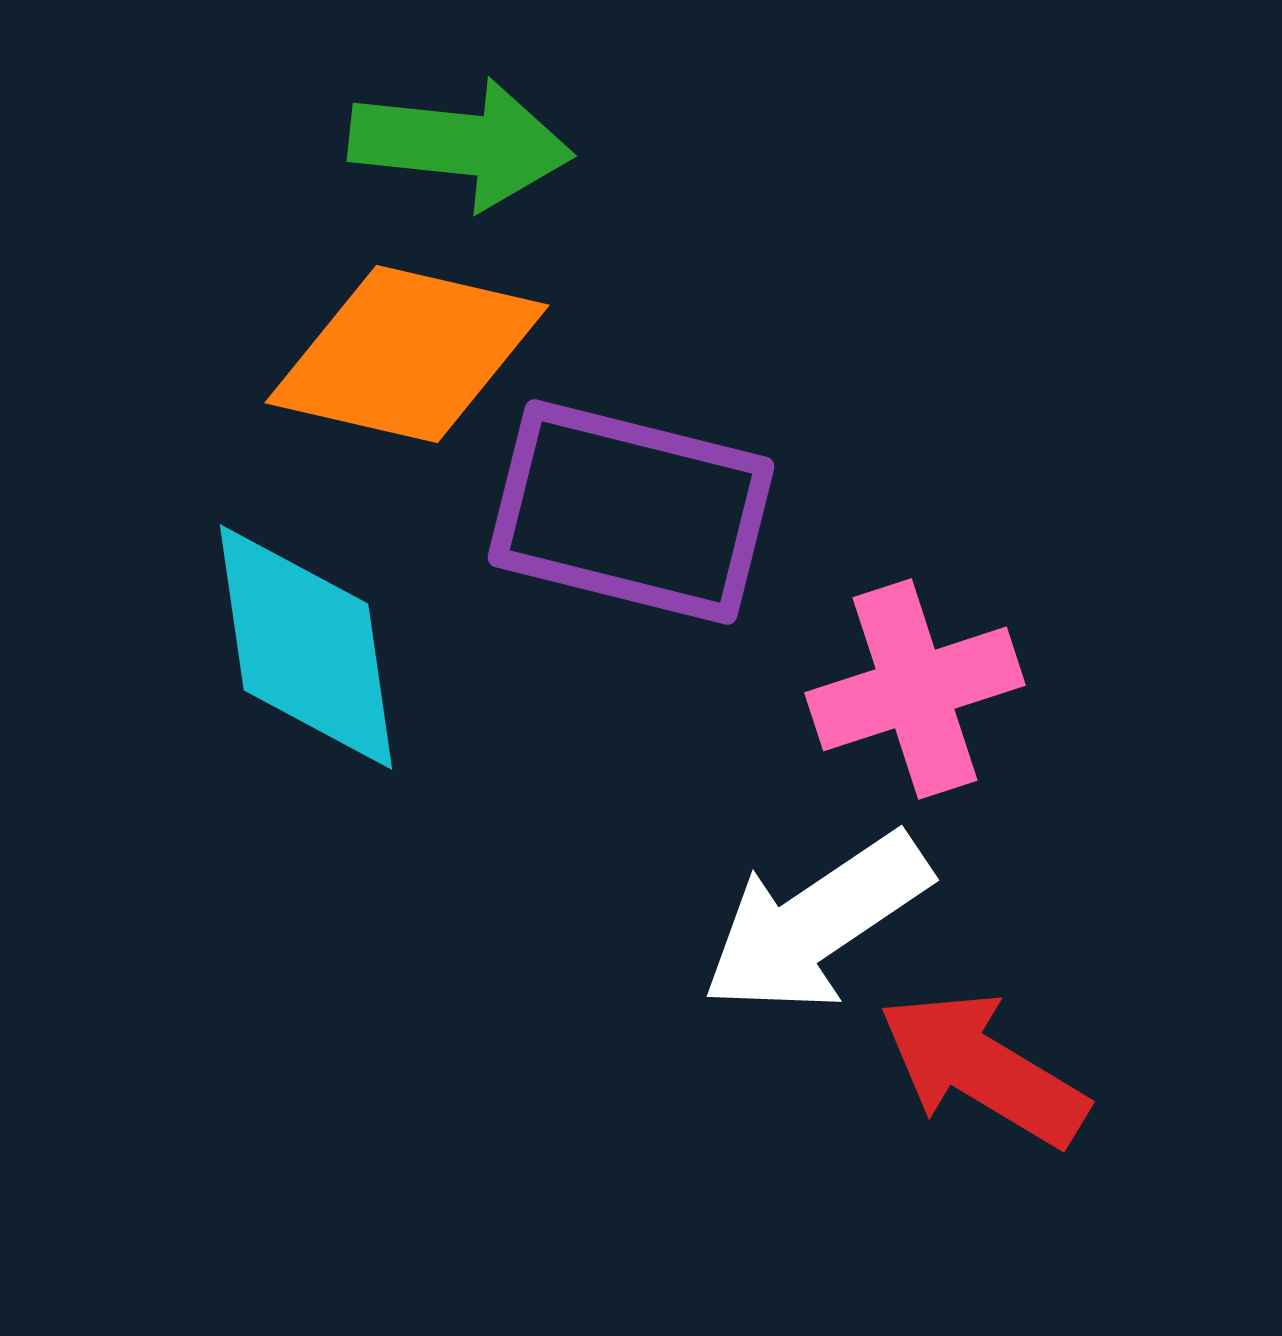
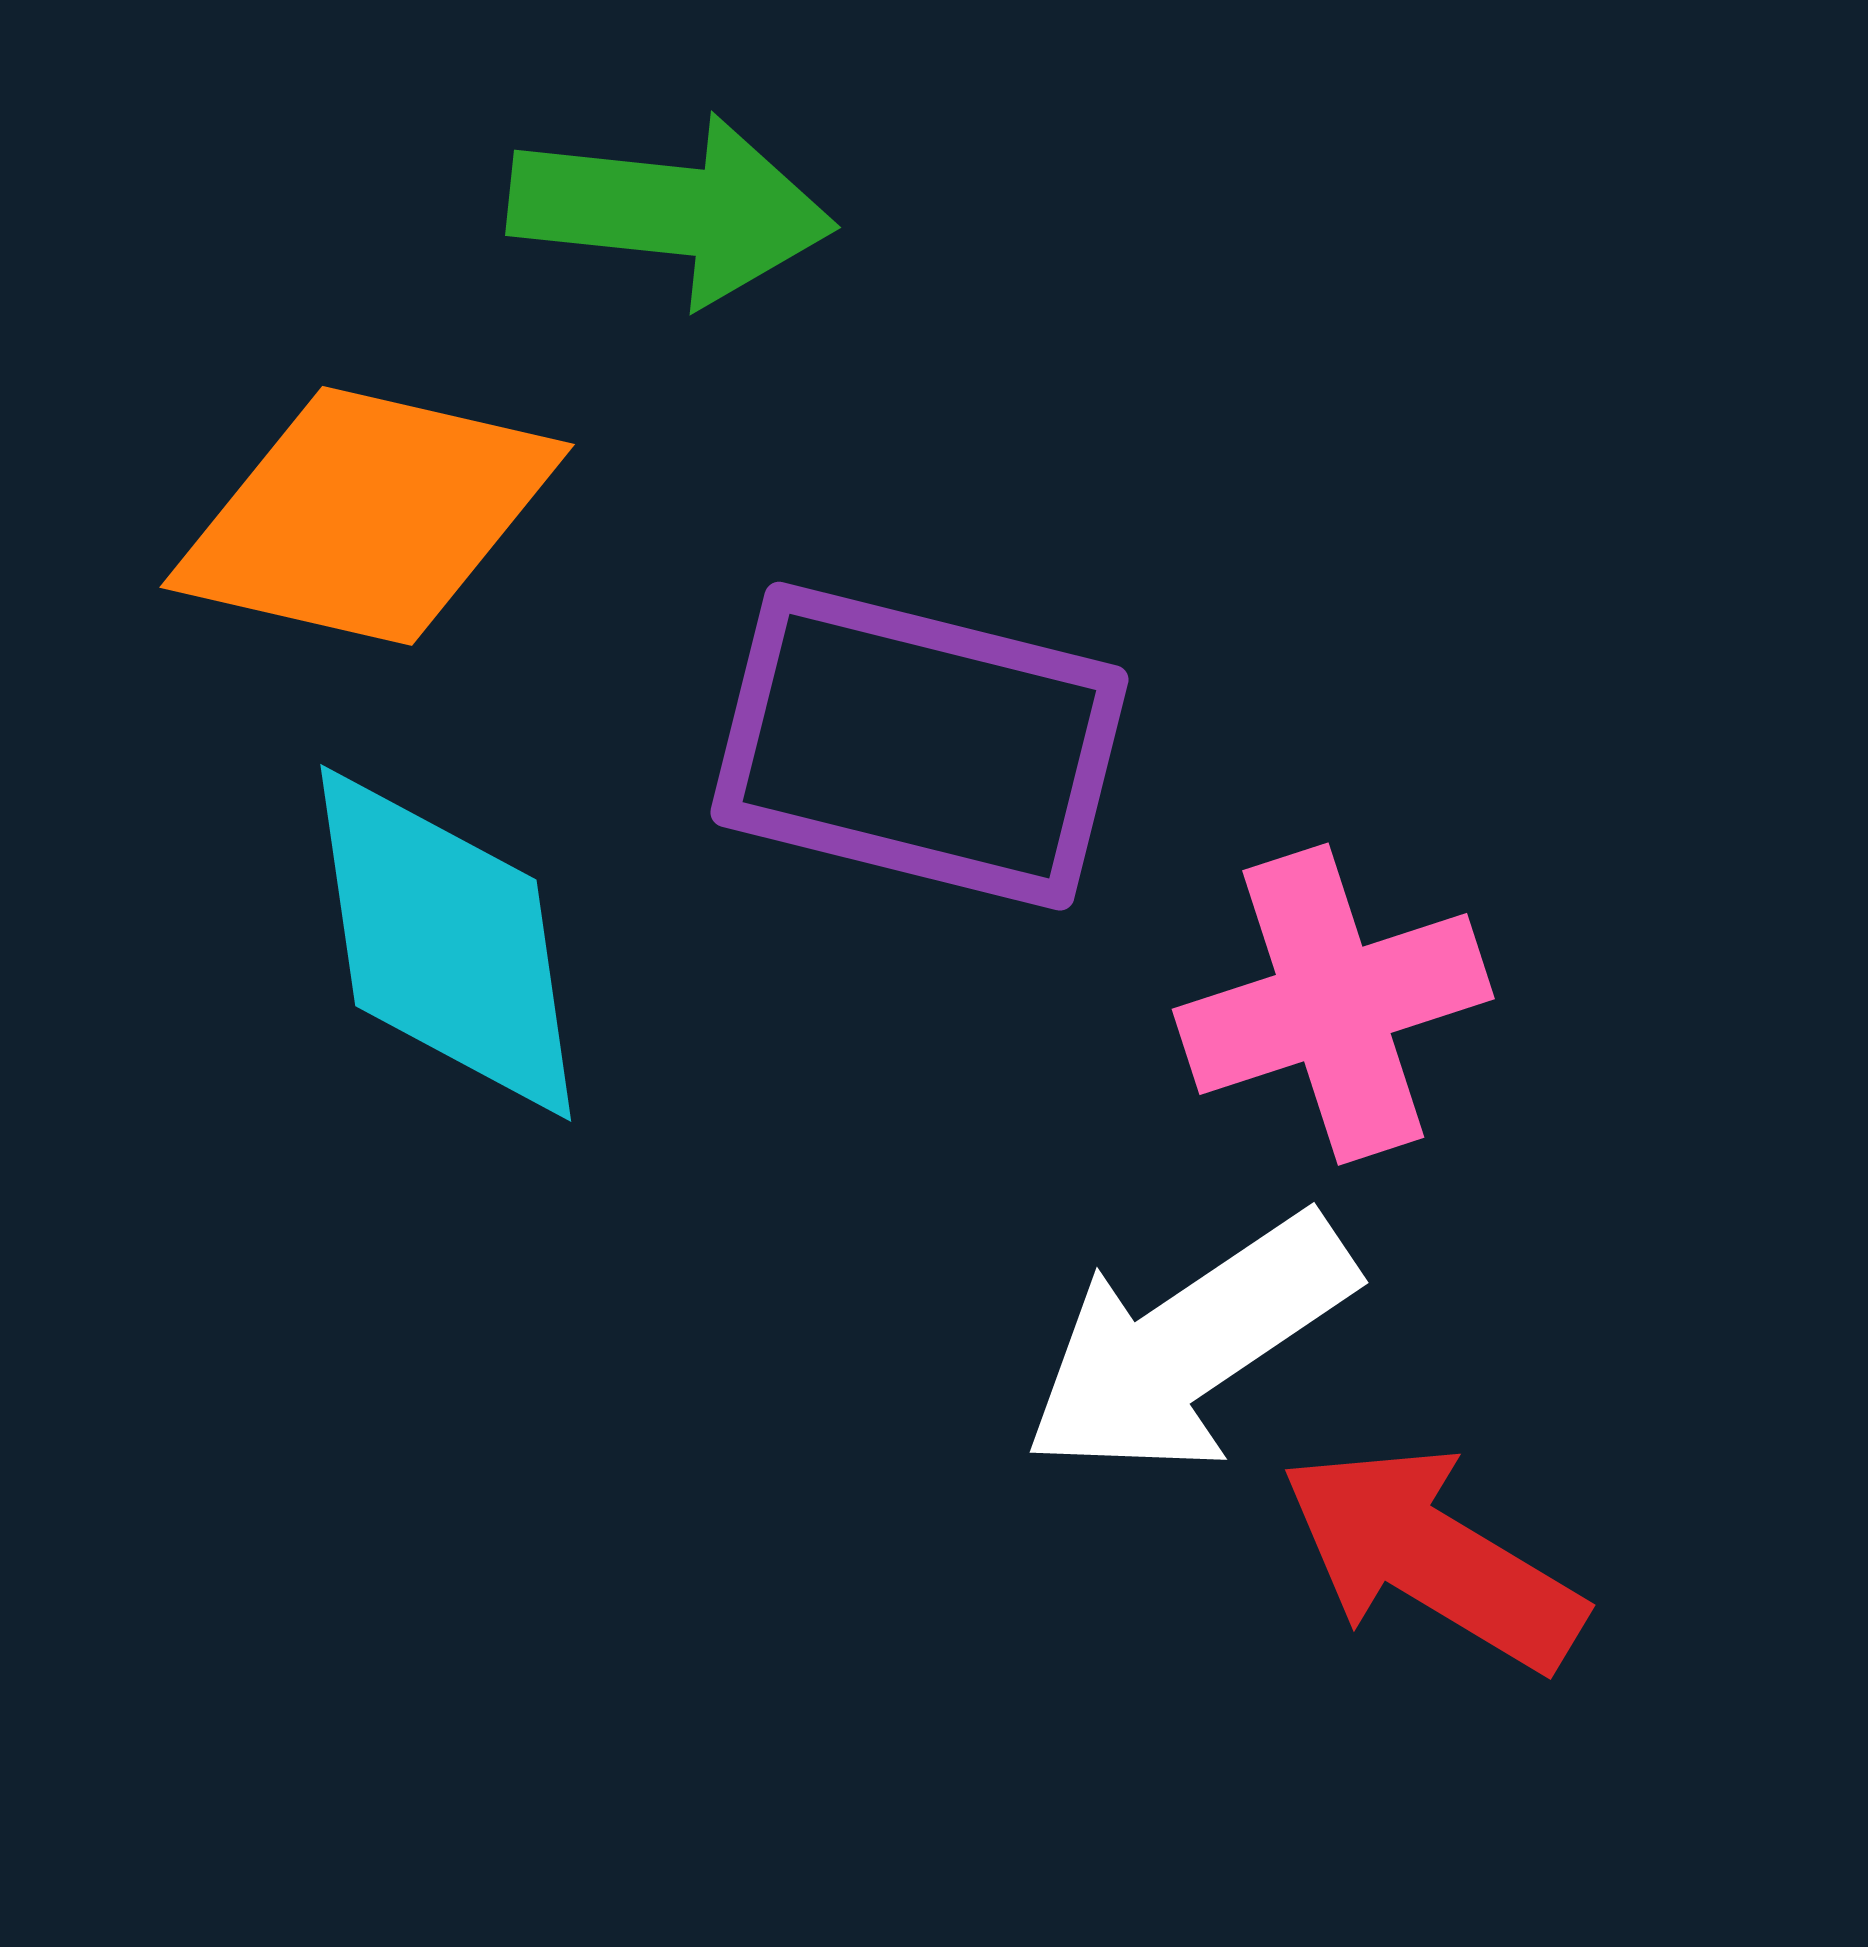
orange diamond: (407, 354) -> (367, 516), moved

